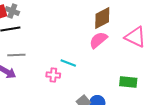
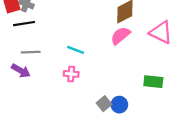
cyan line: (68, 63) -> (76, 50), moved

